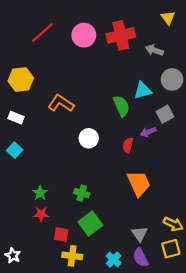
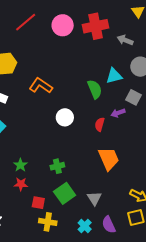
gray square: (165, 114) -> (133, 97), turned -35
green cross: (82, 193) -> (57, 166), turned -32
gray triangle: (140, 234) -> (94, 198), moved

